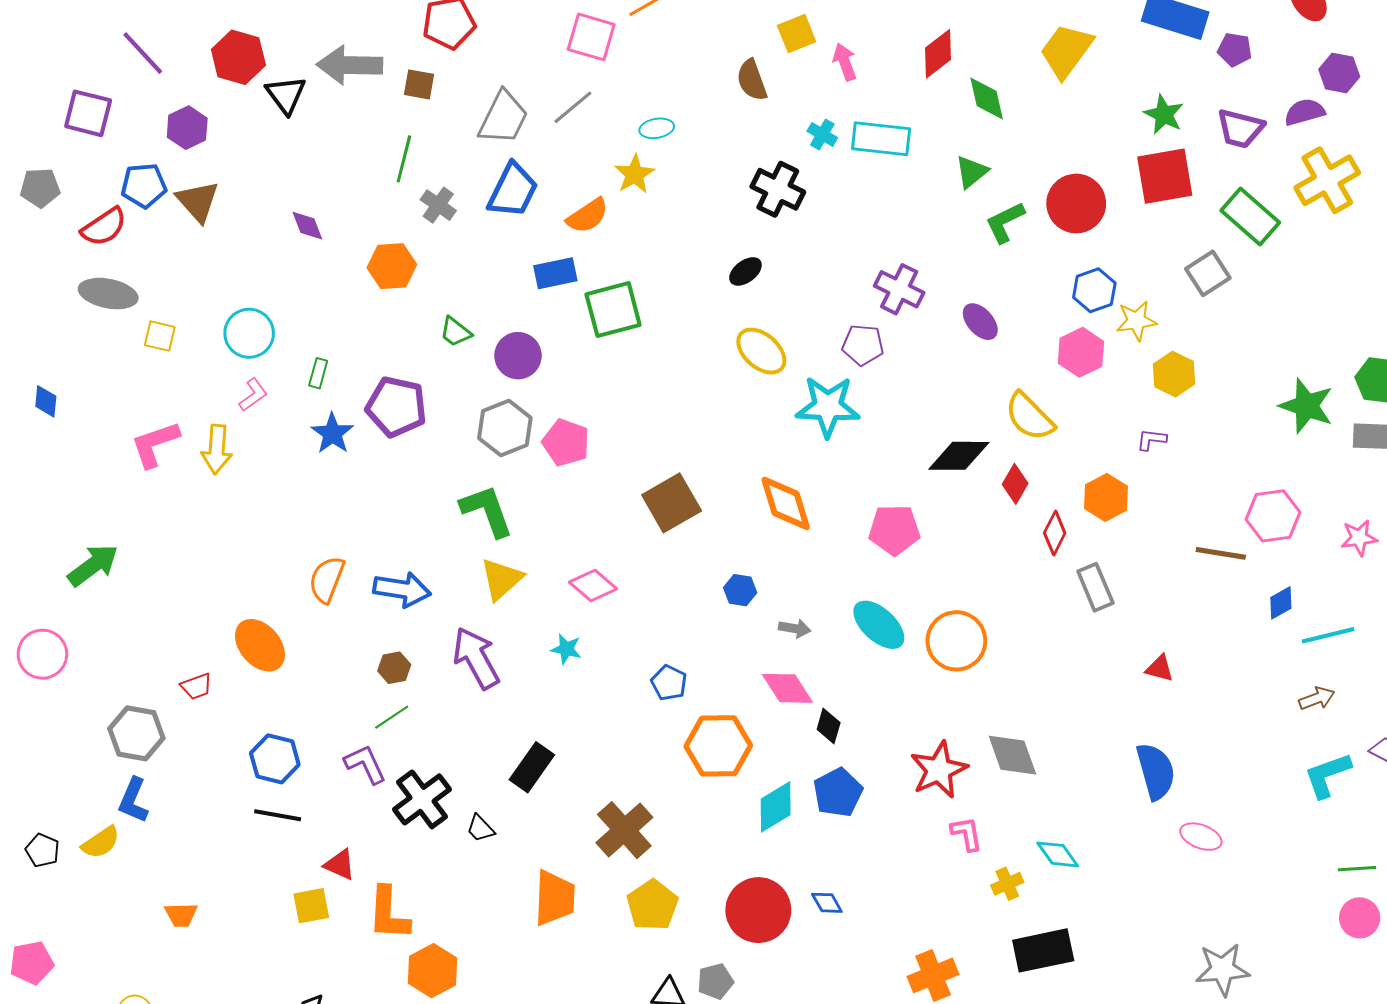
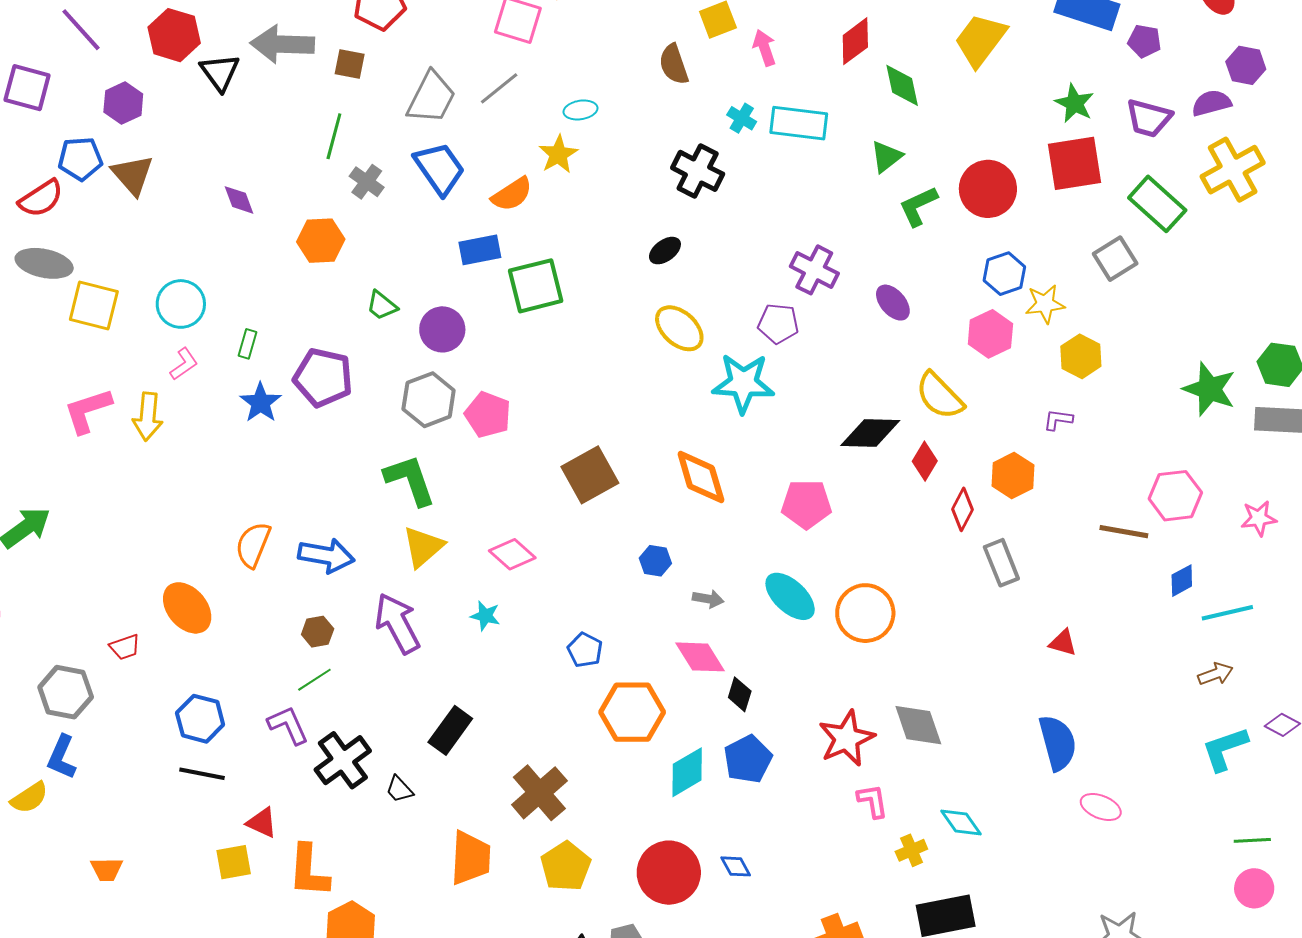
blue trapezoid: (513, 190) -> (439, 168), turned -62
yellow square: (160, 336) -> (94, 306), size x1.6

